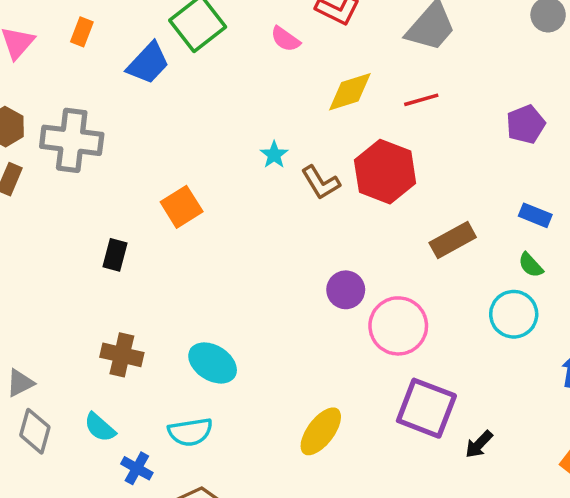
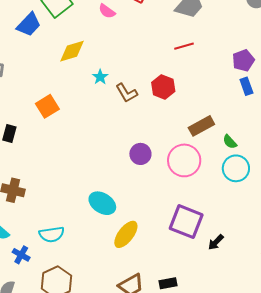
yellow diamond: (350, 92) -> (72, 51), moved
red hexagon: (385, 172) -> (163, 87), size x0.7
blue rectangle: (535, 215) -> (246, 86), moved, turned 48
green semicircle: (531, 265) -> (230, 142), moved
pink circle: (398, 326) -> (184, 160), moved
cyan ellipse: (213, 363) -> (102, 203), moved

